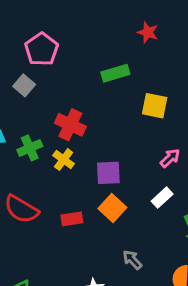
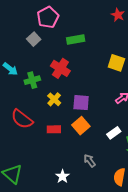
green rectangle: (115, 73) -> (76, 40), moved
yellow cross: (64, 160) -> (54, 99), moved
white rectangle: (162, 198) -> (114, 133), moved

